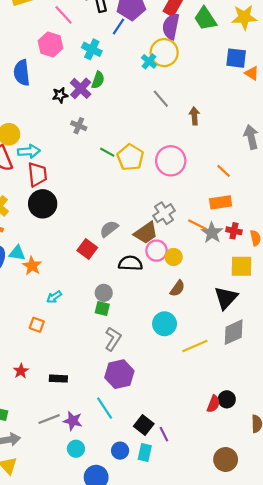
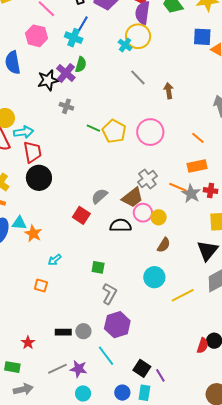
blue line: (118, 27) -> (83, 24), moved
black star: (60, 95) -> (48, 80), size x1.5
gray circle: (104, 293) -> (83, 331), moved
red star: (21, 371) -> (28, 343), moved

